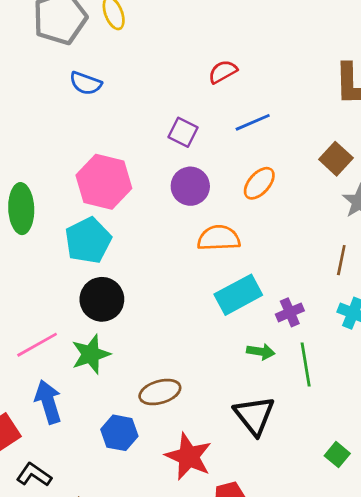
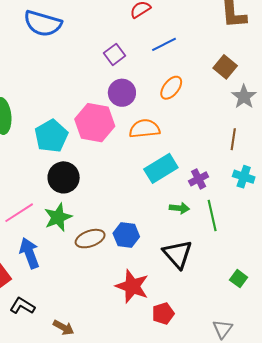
blue semicircle: (86, 83) -> (43, 23), size x1.6
purple square: (183, 132) -> (115, 54), turned 30
pink hexagon: (104, 182) -> (95, 123), moved
brown ellipse: (160, 392) -> (90, 239), moved
blue hexagon: (119, 433) -> (126, 235), moved

